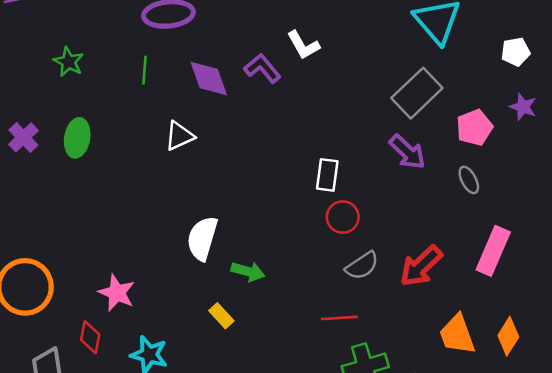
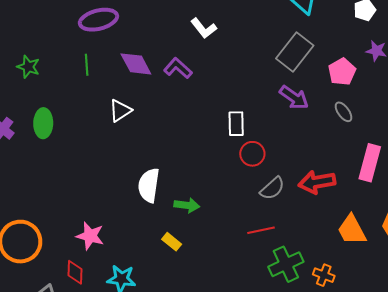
purple L-shape: (262, 68) -> (178, 68), moved
red arrow: (421, 266) -> (317, 182), turned 42

